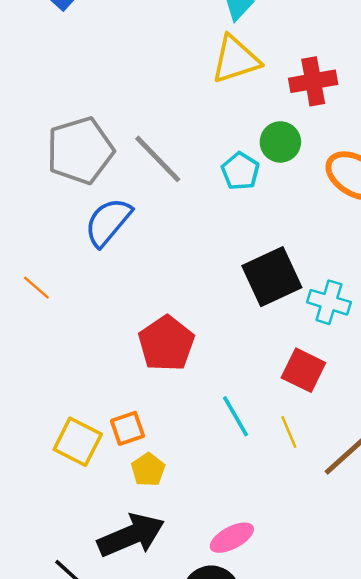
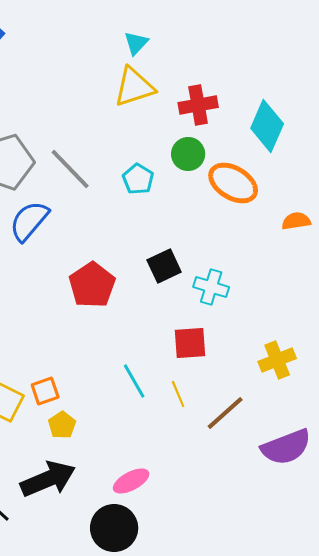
green circle: (280, 142) -> (188, 154), moved
black square: (272, 277) -> (164, 266), size x0.7
red pentagon: (166, 343) -> (92, 285), moved
red square: (303, 370) -> (190, 343), turned -30

